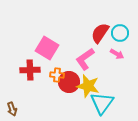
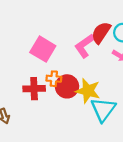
pink L-shape: (85, 59) -> (85, 46), moved
red cross: (30, 70) -> (34, 89), moved

